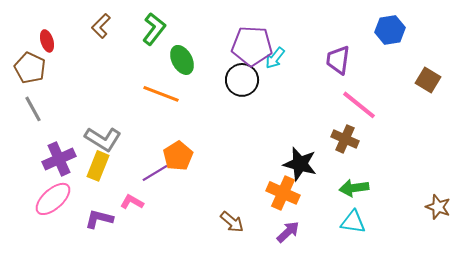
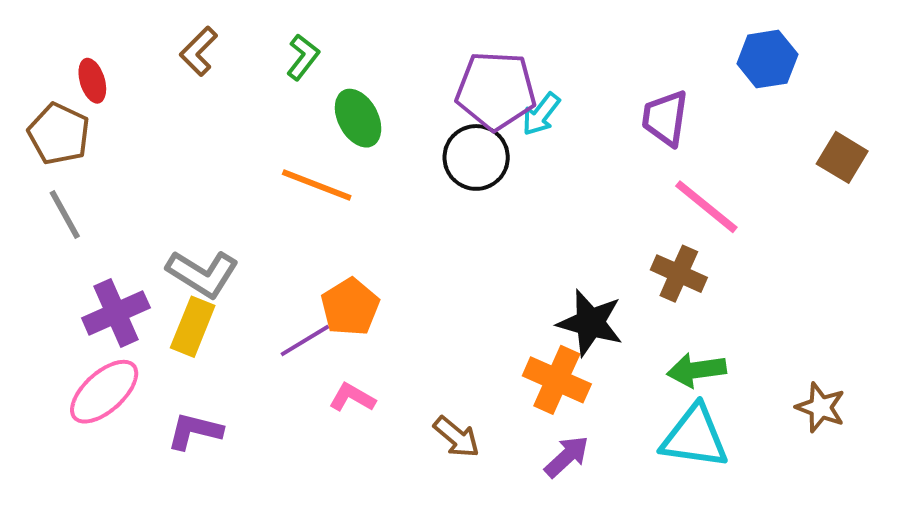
green L-shape: (154, 29) -> (303, 57), size x0.7
pink L-shape: (132, 202) -> (352, 398), moved
brown star: (438, 207) -> (821, 407), moved
cyan triangle: (353, 222) -> (695, 437), size x1.4

